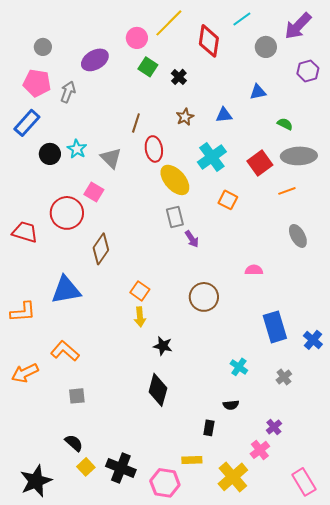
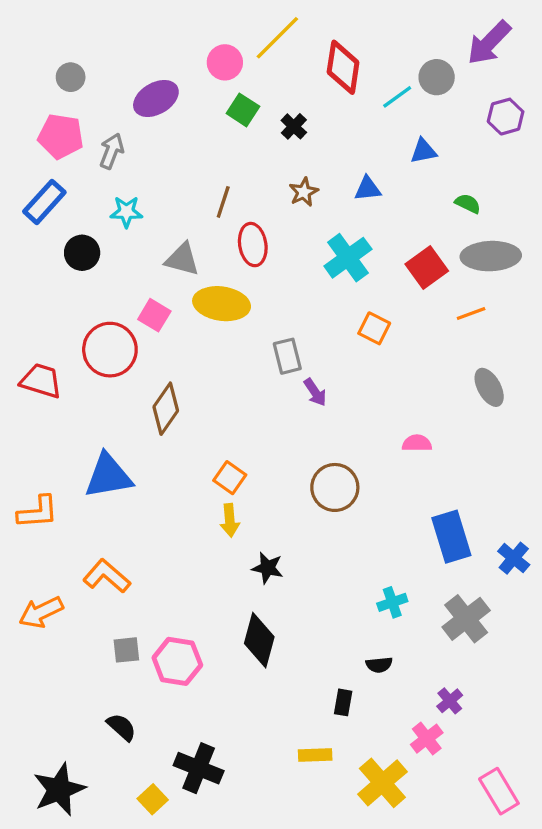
cyan line: (242, 19) -> (397, 97), moved
cyan star: (77, 149) -> (126, 212), moved, turned -30
gray triangle: (111, 158) -> (182, 259), turned -30
yellow ellipse: (175, 180) -> (222, 304), moved, turned -40
cyan cross: (239, 367) -> (392, 602), turned 36
gray cross: (284, 377) -> (466, 619), size x1.8
yellow square: (86, 467) -> (153, 799), moved
pink hexagon: (165, 483) -> (177, 661), moved

